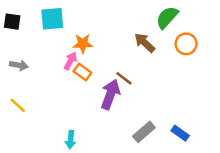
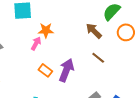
orange rectangle: (82, 72) -> (45, 70), moved
brown line: (124, 78) -> (98, 58), moved

